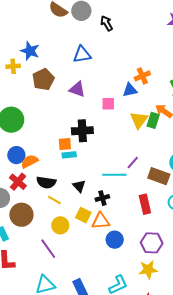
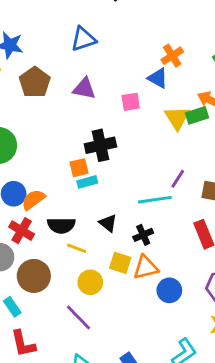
blue triangle: (130, 90) -> (158, 78), turned 49
green rectangle: (153, 120) -> (197, 115), turned 63

